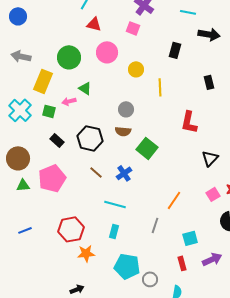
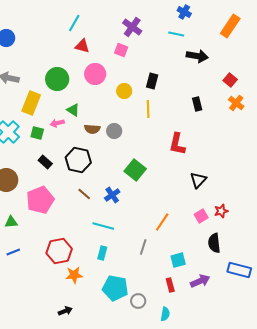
black rectangle: (175, 50) -> (152, 81), moved
brown semicircle: (123, 131) -> (92, 129), moved
green triangle: (23, 185) -> (11, 222), moved

